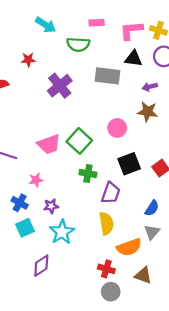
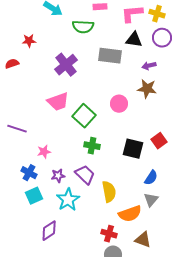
red star: (28, 60) -> (29, 41), moved
pink trapezoid: (49, 144) -> (58, 102), moved
black square: (129, 164) -> (133, 149), moved, turned 35
purple trapezoid: (111, 193) -> (85, 175), moved, turned -65

